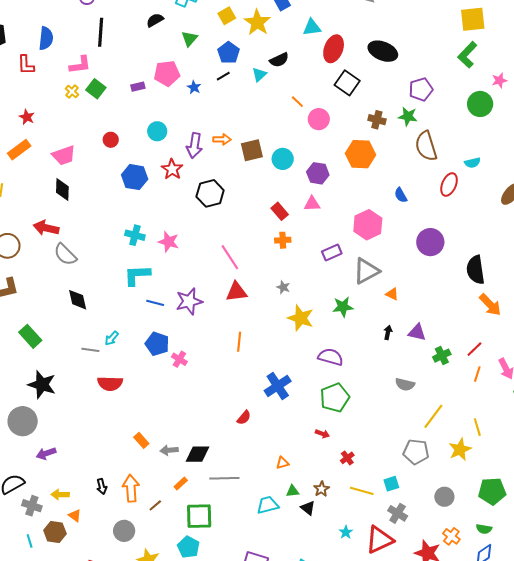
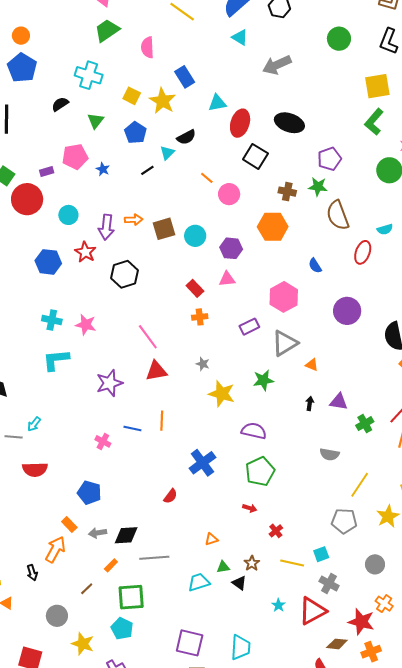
yellow square: (227, 16) -> (132, 96), turned -30
black line: (223, 76) -> (147, 170), moved
red circle: (111, 140) -> (27, 199), moved, size x2.0
blue line: (155, 303) -> (132, 429), moved
blue pentagon: (157, 344) -> (89, 493), moved
orange arrow: (131, 488) -> (55, 549), moved, turned 36

